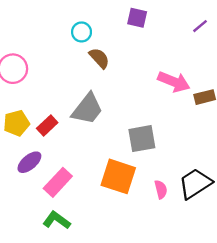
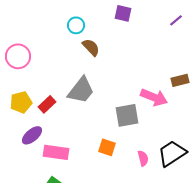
pink arrow: (174, 82) -> (154, 97), moved
orange square: (118, 176) -> (107, 147), size x0.6
pink rectangle: (58, 182) -> (56, 152), turned 55

